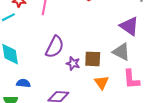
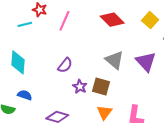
purple semicircle: (55, 47) -> (65, 65), size x0.7
gray triangle: (121, 52) -> (114, 60), moved

